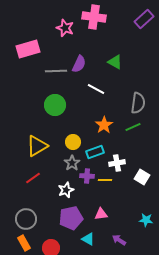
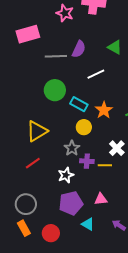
white line: (96, 89) -> (96, 74), turned -54
yellow circle: (73, 142) -> (84, 127), moved
cyan rectangle: (95, 152) -> (79, 104), moved, turned 48
white cross: (117, 163) -> (117, 148), turned -35

